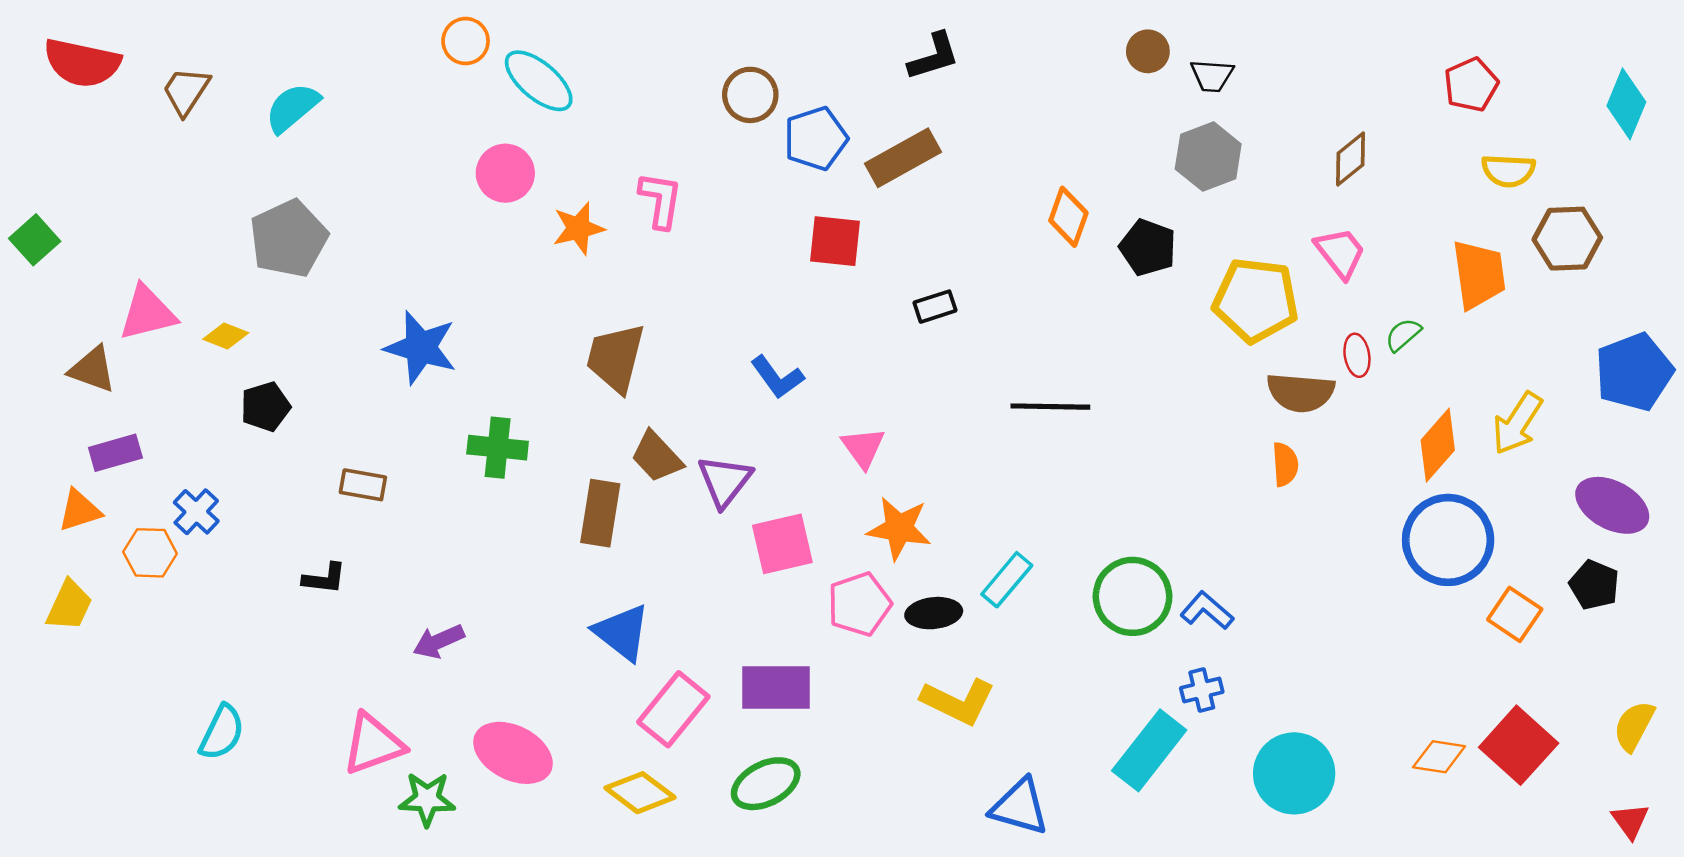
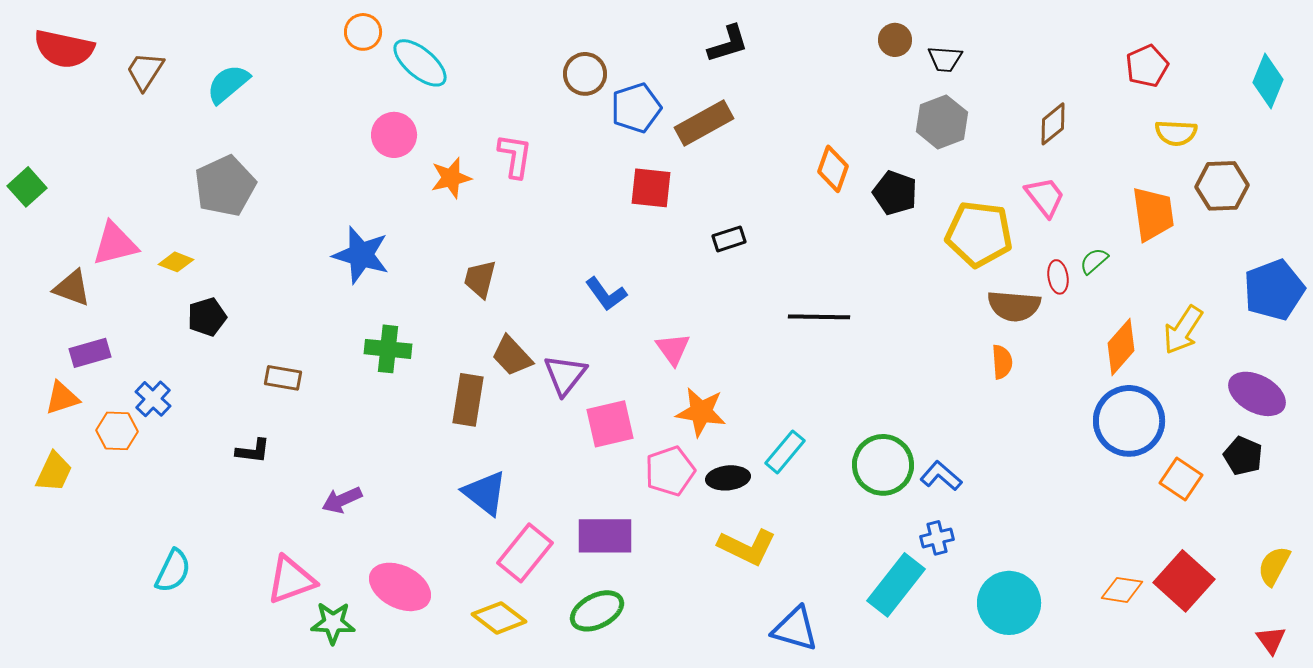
blue star: (421, 348) -> (361, 255), moved
brown trapezoid: (616, 358) -> (480, 279), size x0.7

